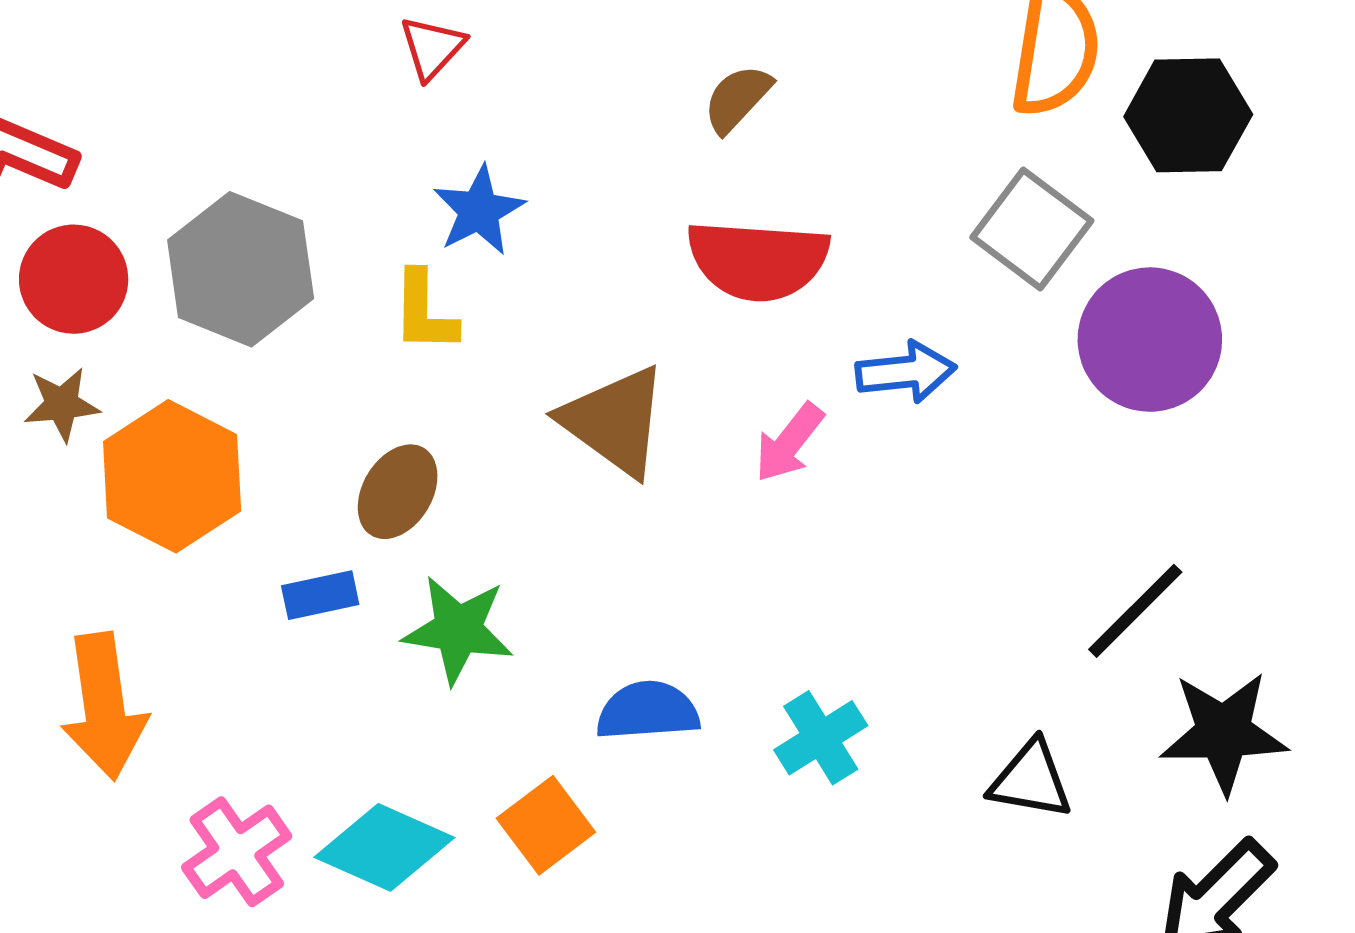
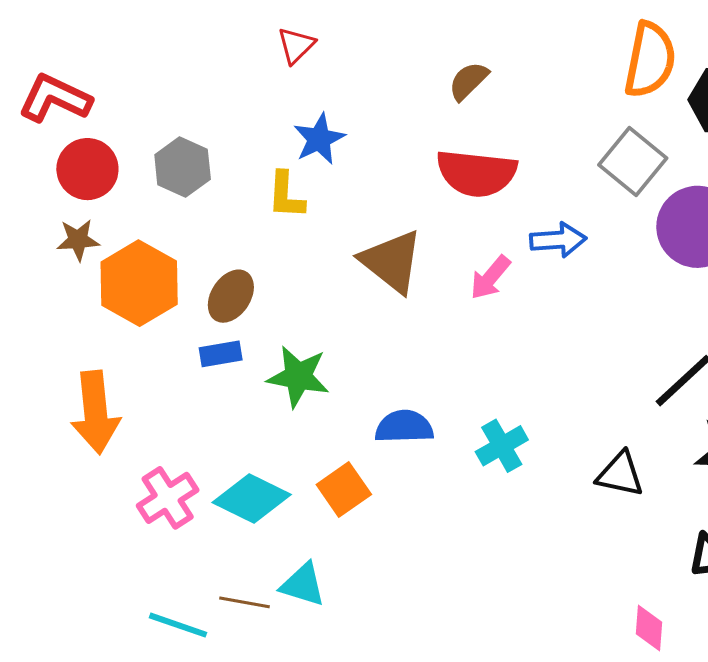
gray hexagon: (241, 269) -> (183, 167), size x0.7
brown ellipse: (398, 492) -> (231, 296), moved

